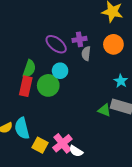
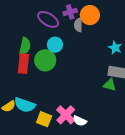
orange circle: (113, 44) -> (90, 15), moved
green triangle: (104, 110) -> (110, 85), moved
cyan semicircle: (22, 128) -> (25, 105), turned -50

